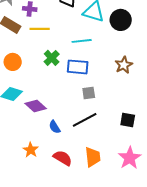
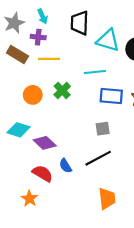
orange circle: (13, 62) -> (33, 95), moved
blue rectangle: (78, 67) -> (111, 96), moved
orange star: (31, 150) -> (29, 199), moved
red semicircle: (63, 158) -> (43, 173), moved

